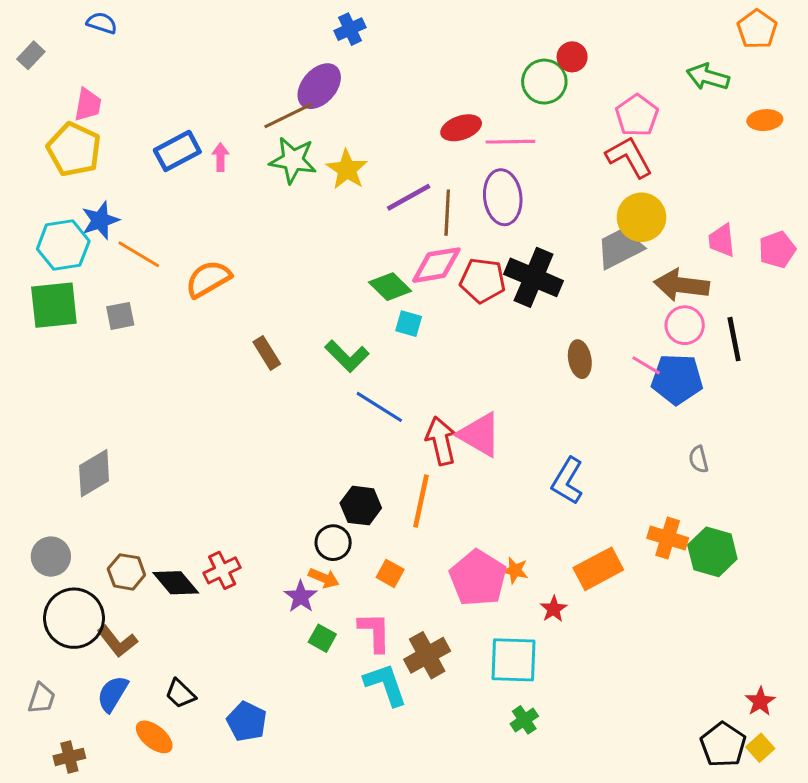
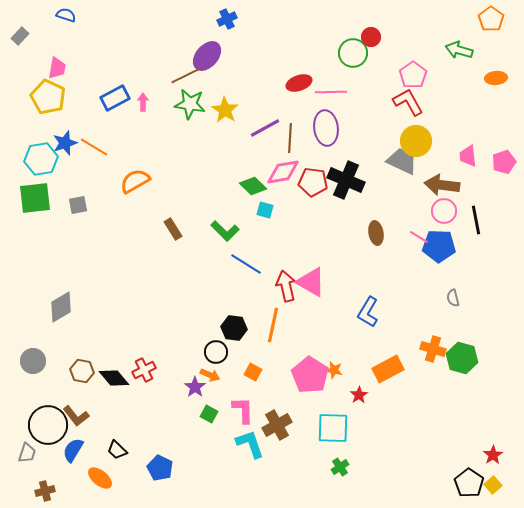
gray trapezoid: (620, 248) -> (402, 161), turned 52
orange line: (139, 254) -> (94, 147), moved
black circle: (74, 618) -> (48, 425), moved

